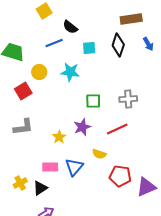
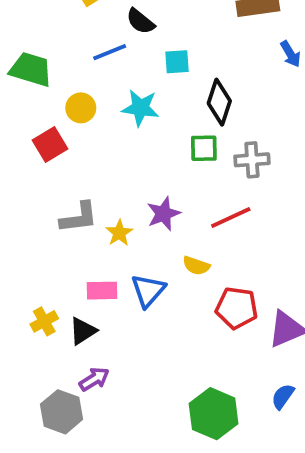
black diamond: (118, 45) -> (219, 102), moved
green square: (93, 101) -> (204, 148), moved
gray L-shape: (23, 127) -> (79, 218), moved

